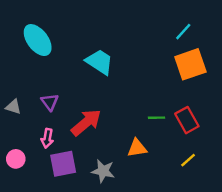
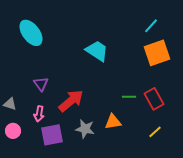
cyan trapezoid: (99, 62) -> (97, 51), moved
gray triangle: (13, 107) -> (10, 104), moved
gray star: (103, 171) -> (85, 129), moved

